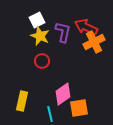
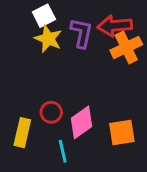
red arrow: (86, 27) -> (115, 26), turned -30
red circle: (42, 61) -> (51, 112), moved
orange square: (79, 108) -> (122, 133), moved

